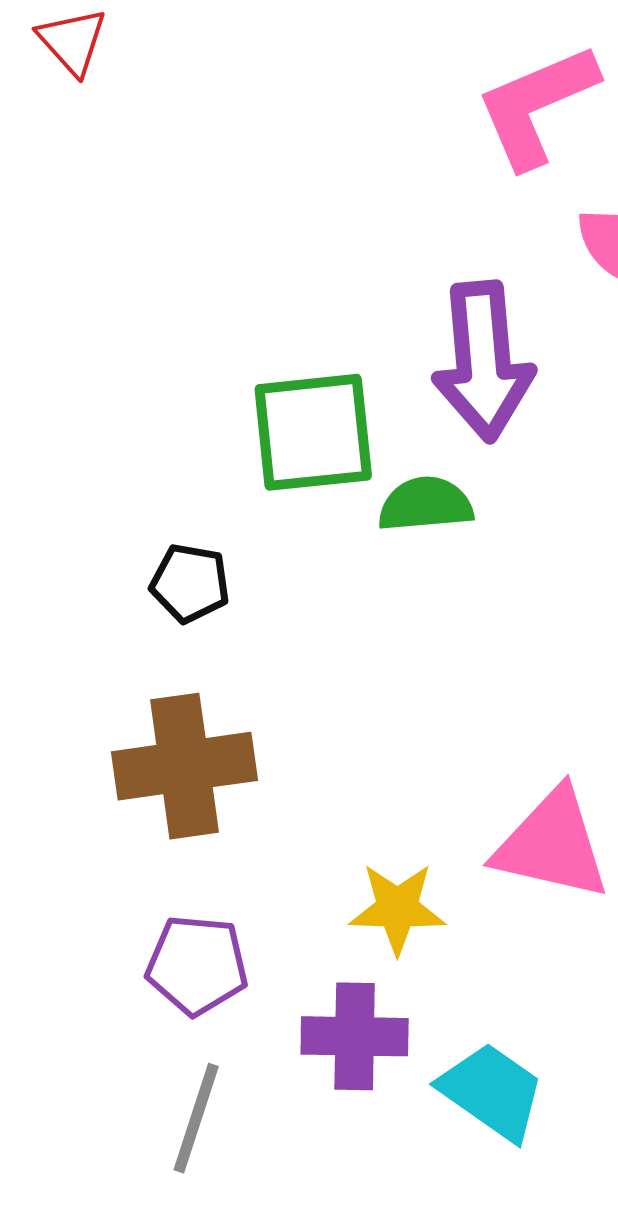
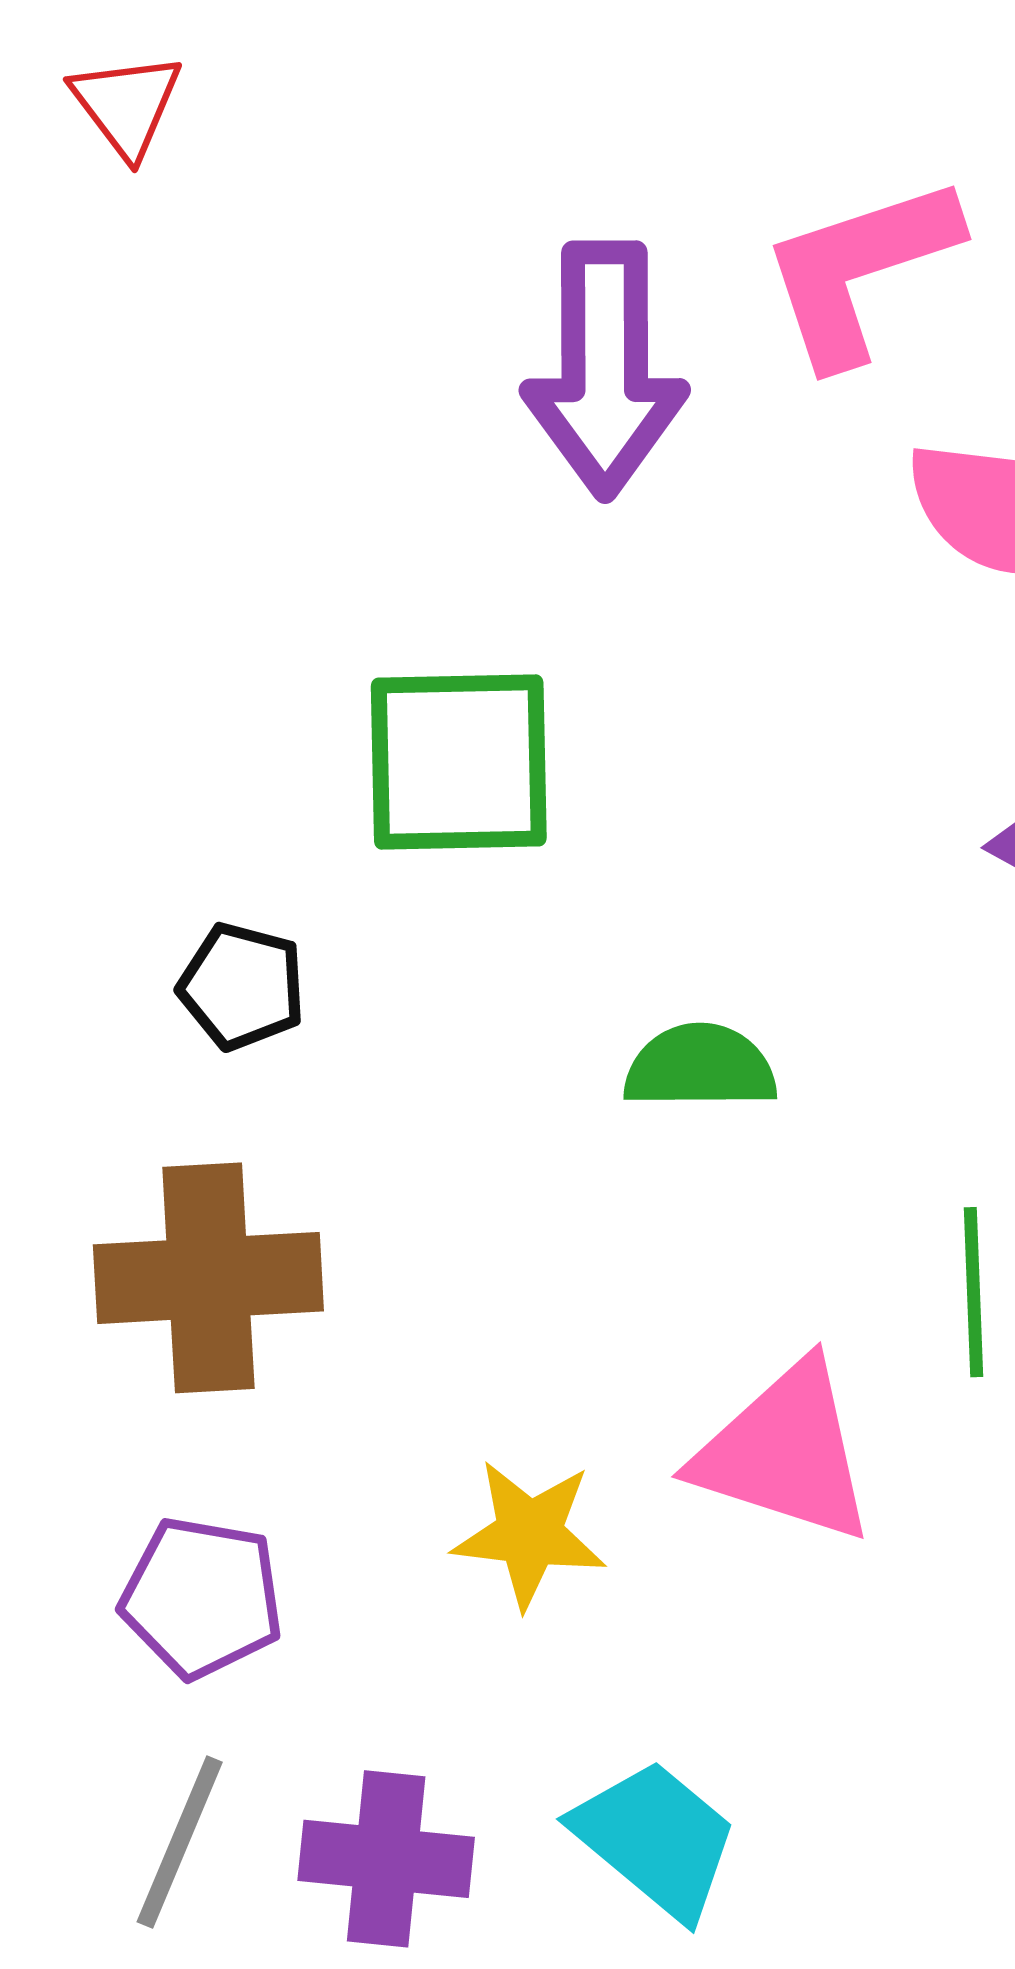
purple arrow: (483, 361) -> (605, 369), moved
green semicircle: (426, 504) -> (700, 1067), moved
purple cross: (355, 1036) -> (386, 1859), moved

